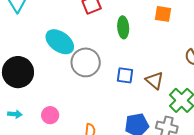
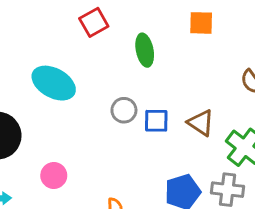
gray circle: (86, 62) -> (124, 110), moved, size x0.6
pink circle: (50, 115) -> (54, 175), moved

